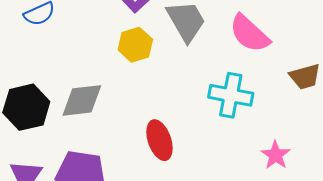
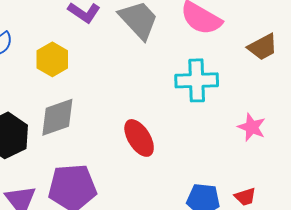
yellow hexagon: (135, 45) -> (52, 59), moved

